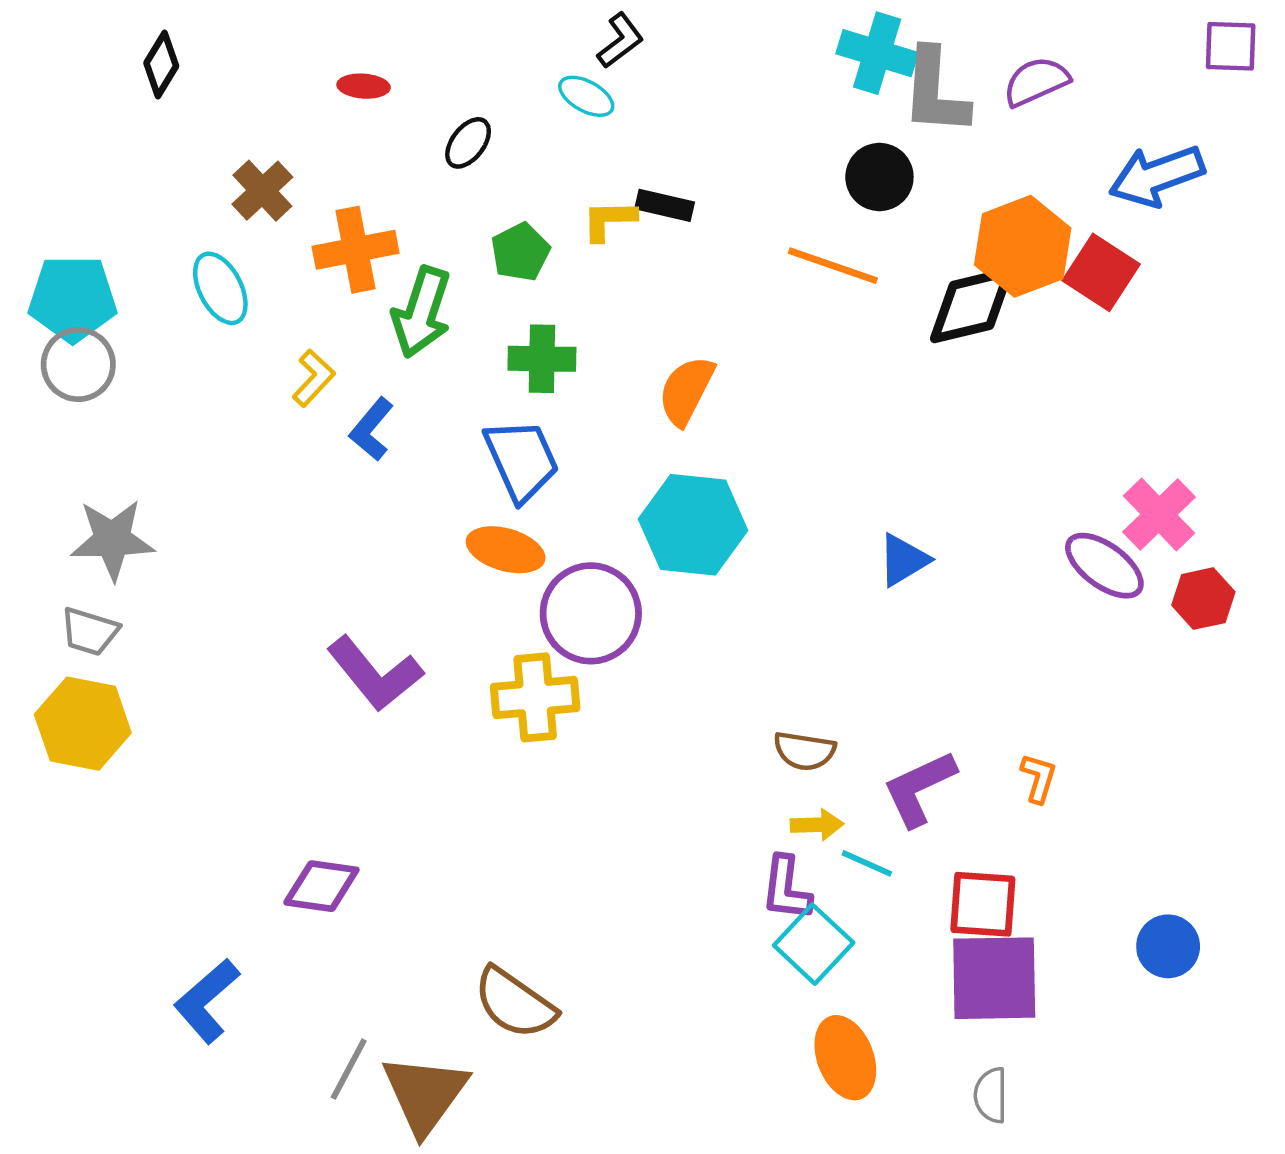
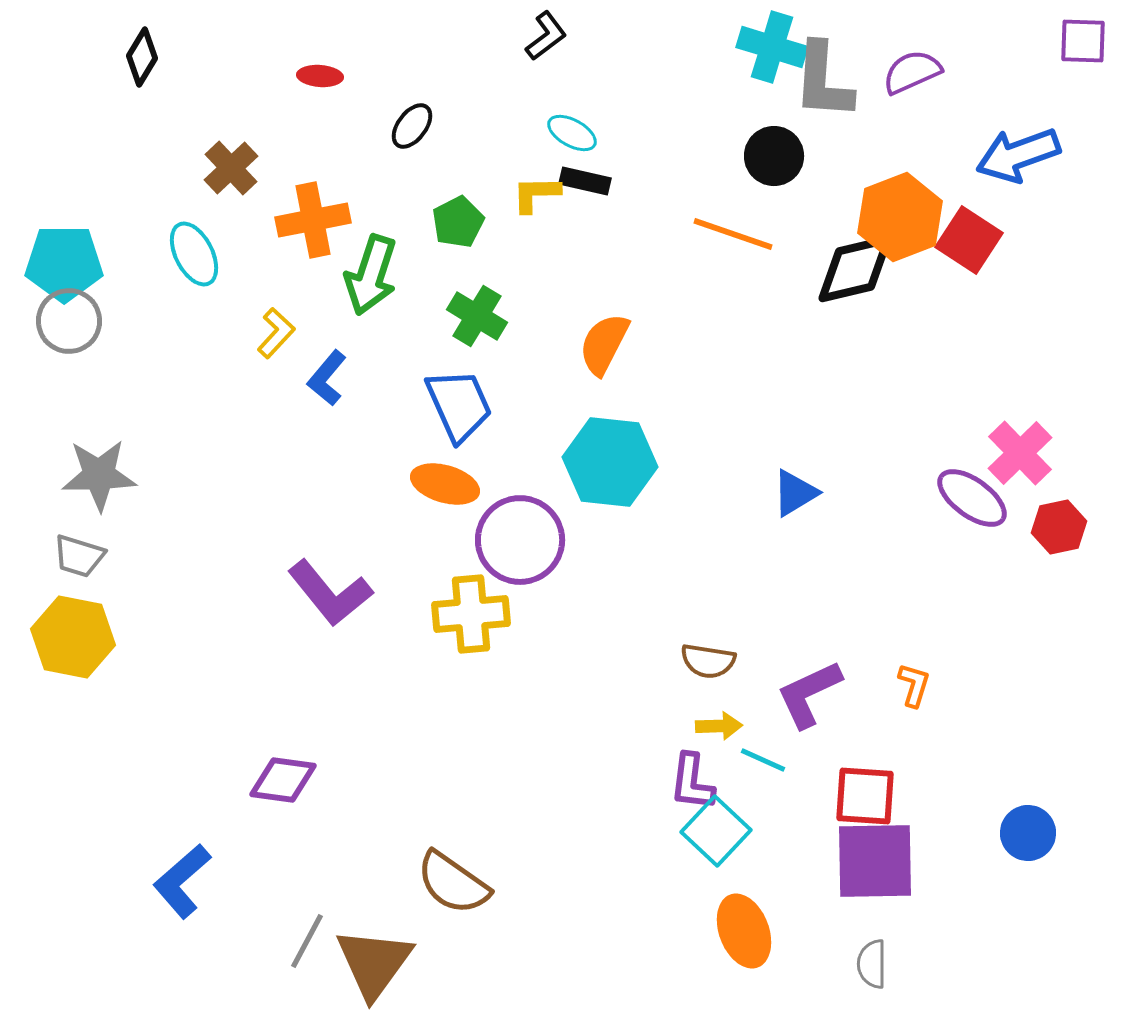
cyan ellipse: (586, 96) -> (572, 133), moved
green cross: (542, 359) -> (477, 316), turned 30

